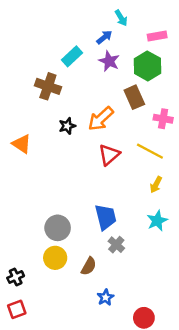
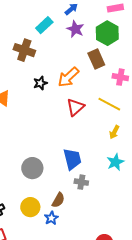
gray cross: (116, 245) -> (81, 182), turned -32
yellow circle: (55, 258) -> (30, 207), moved
blue star: (106, 297) -> (51, 218), moved

